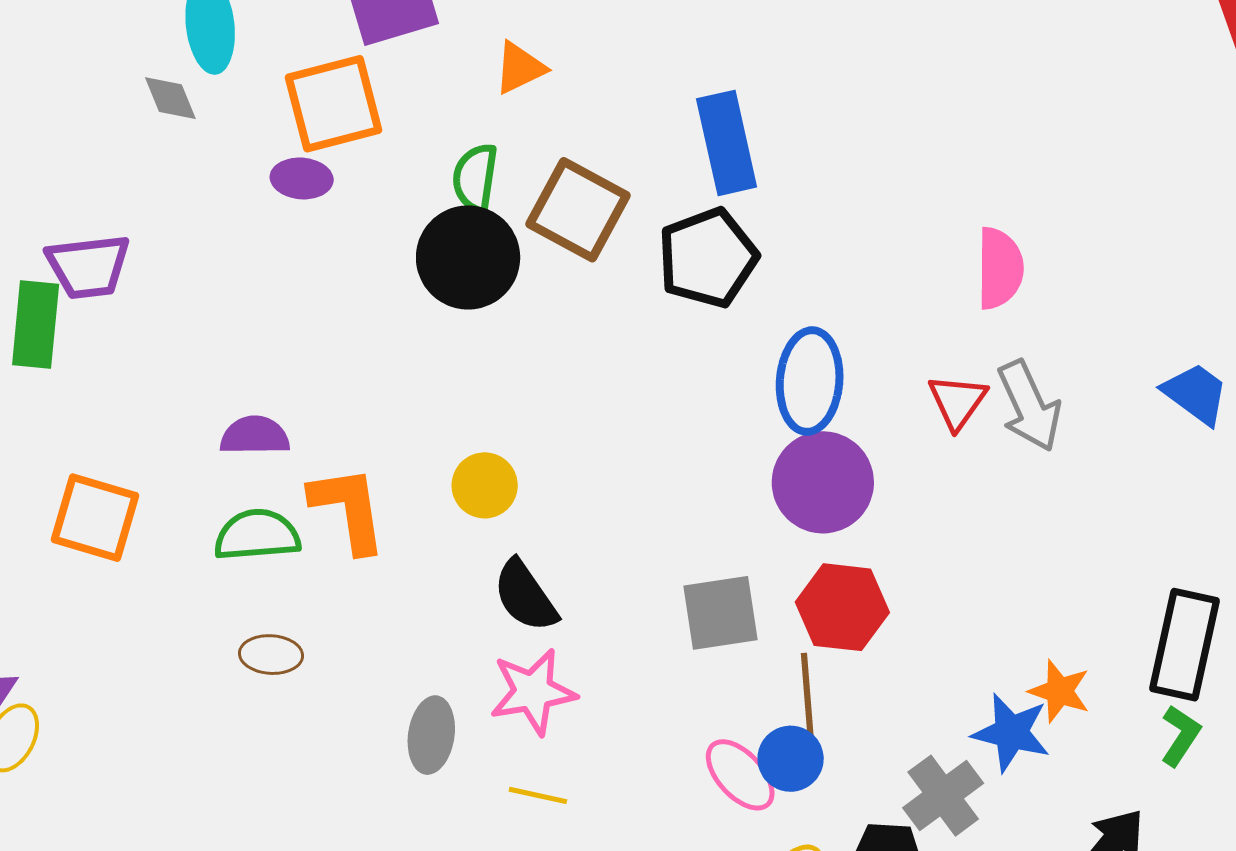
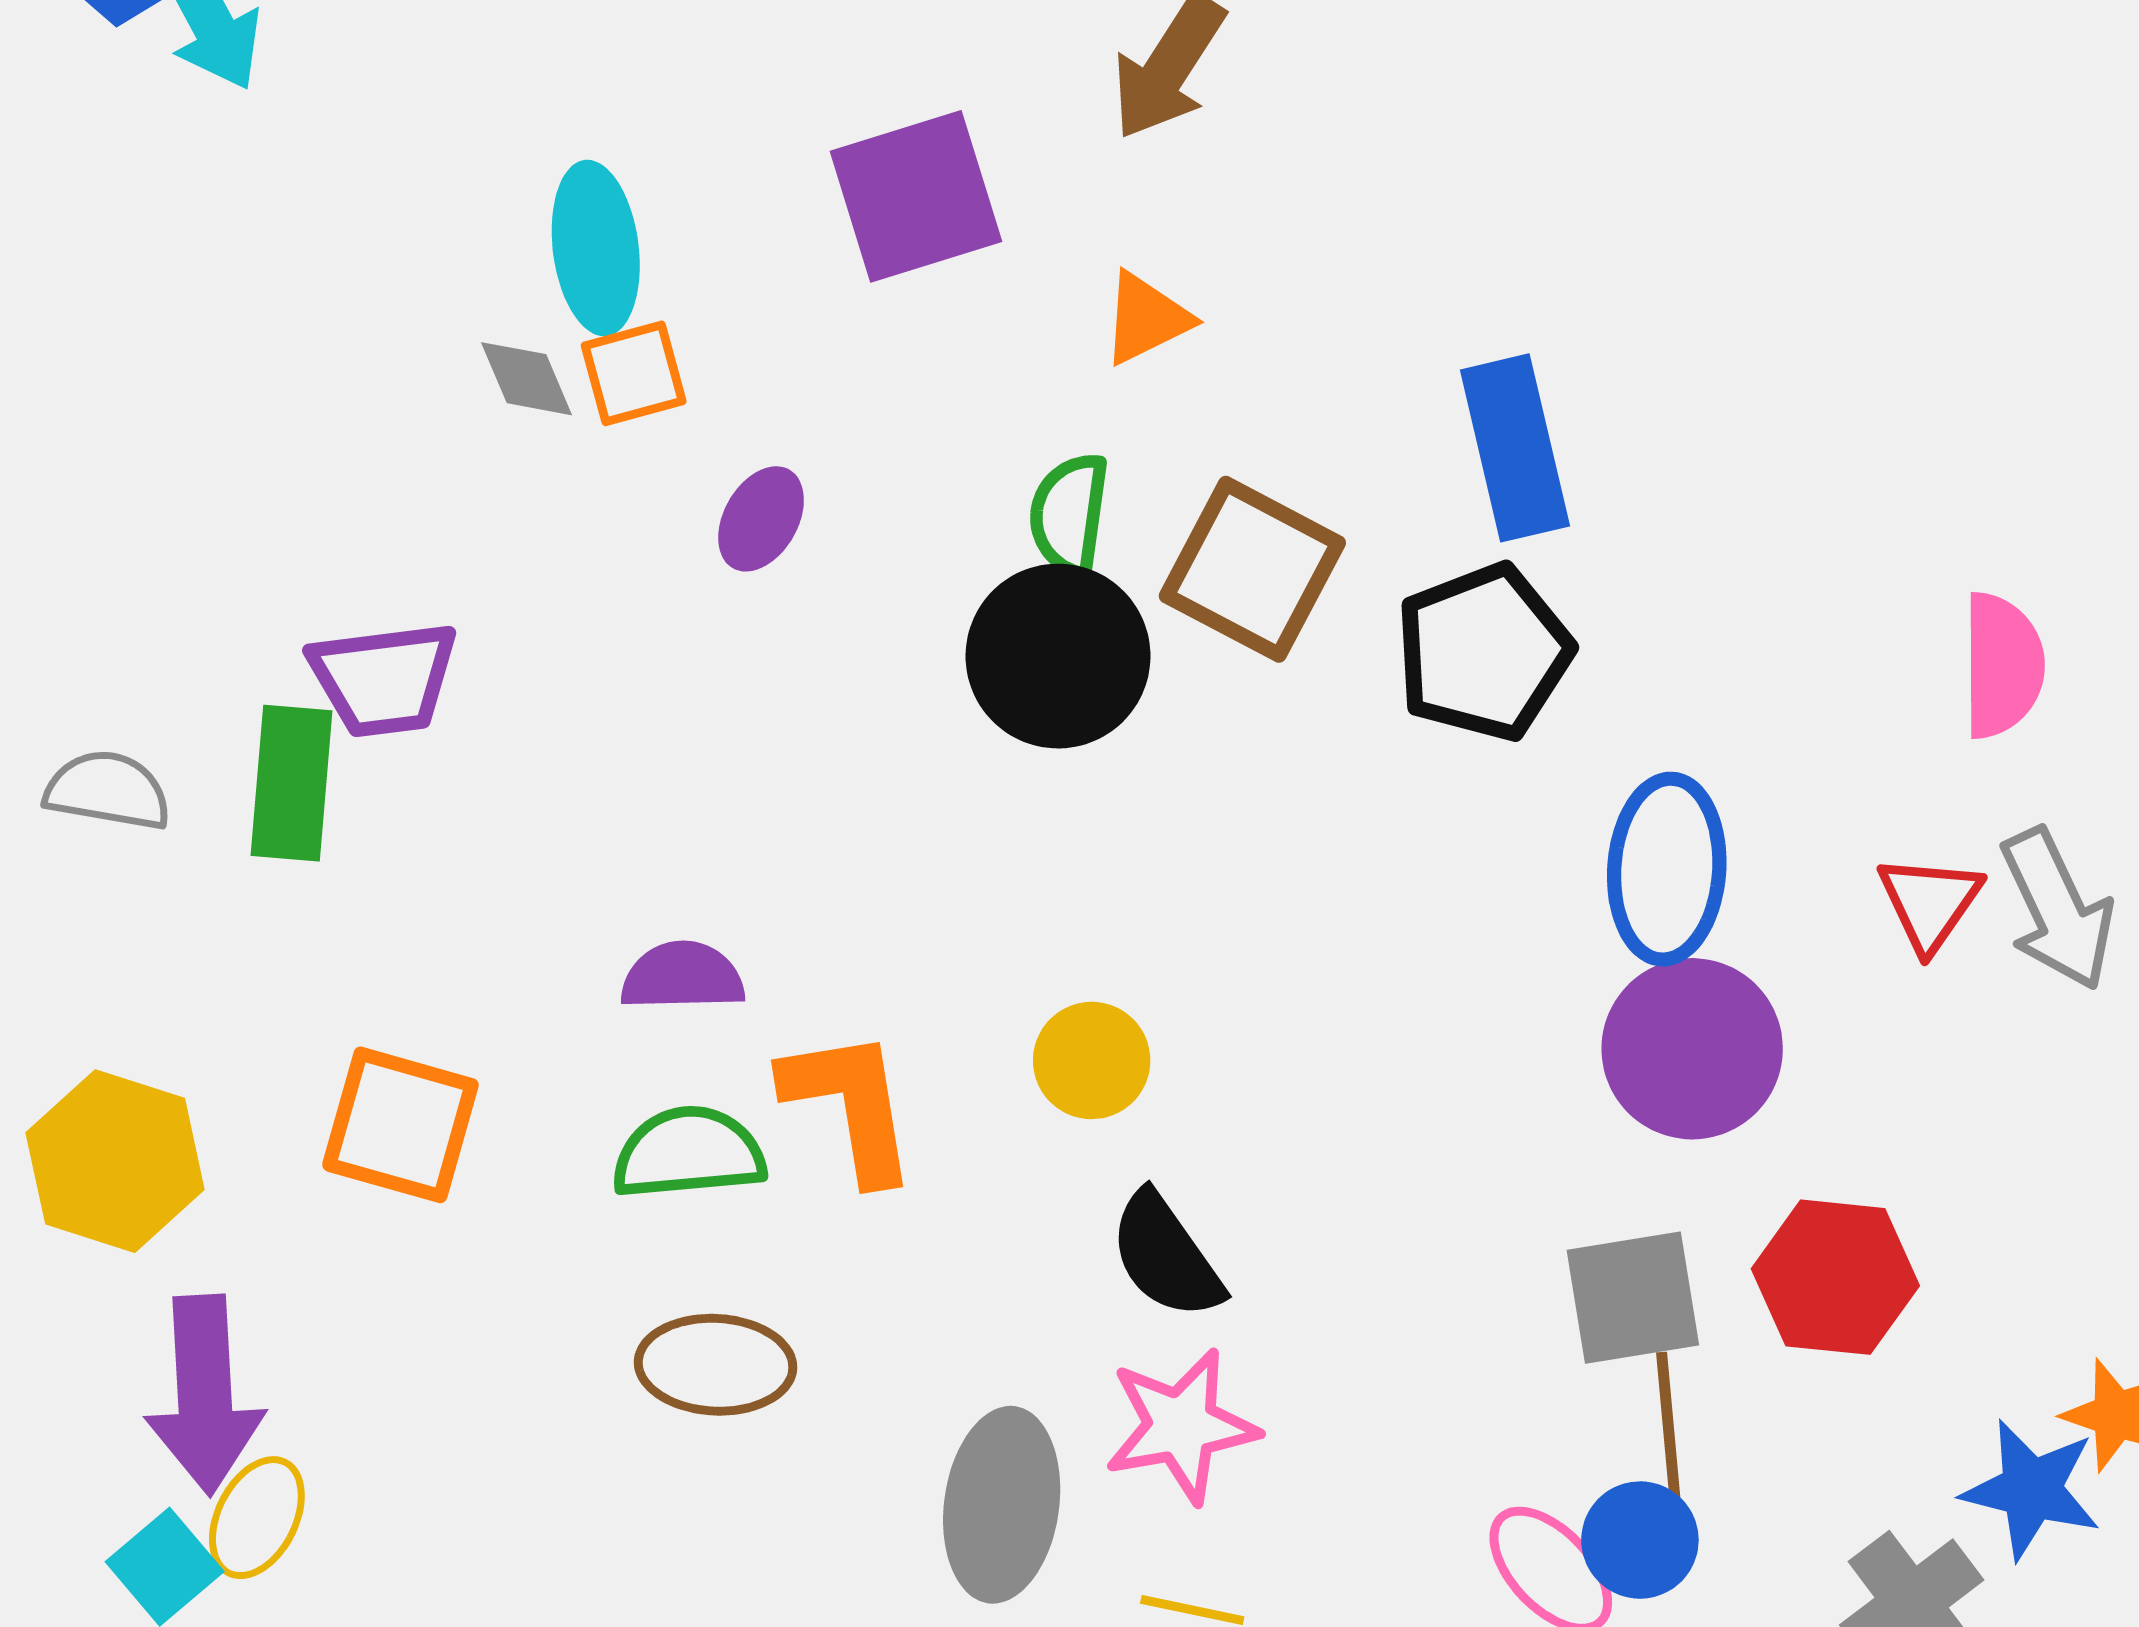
orange square: (333, 104) -> (634, 373), moved, size x0.6
purple ellipse: (302, 178) -> (761, 519), turned -64
red hexagon: (842, 607) -> (1835, 1277), moved
gray square: (721, 613) -> (1633, 1298), moved
brown ellipse: (271, 655) -> (716, 1365), size x1.4
gray ellipse: (431, 735) -> (1002, 1505), size x1.4

